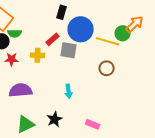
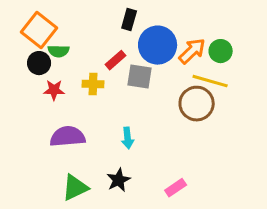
orange arrow: (135, 24) -> (192, 51), moved
yellow line: (108, 41) -> (210, 81), moved
brown circle: (107, 68) -> (197, 104), size x1.5
cyan arrow: (69, 91) -> (128, 138), moved
pink rectangle: (93, 124) -> (176, 188), turned -56

